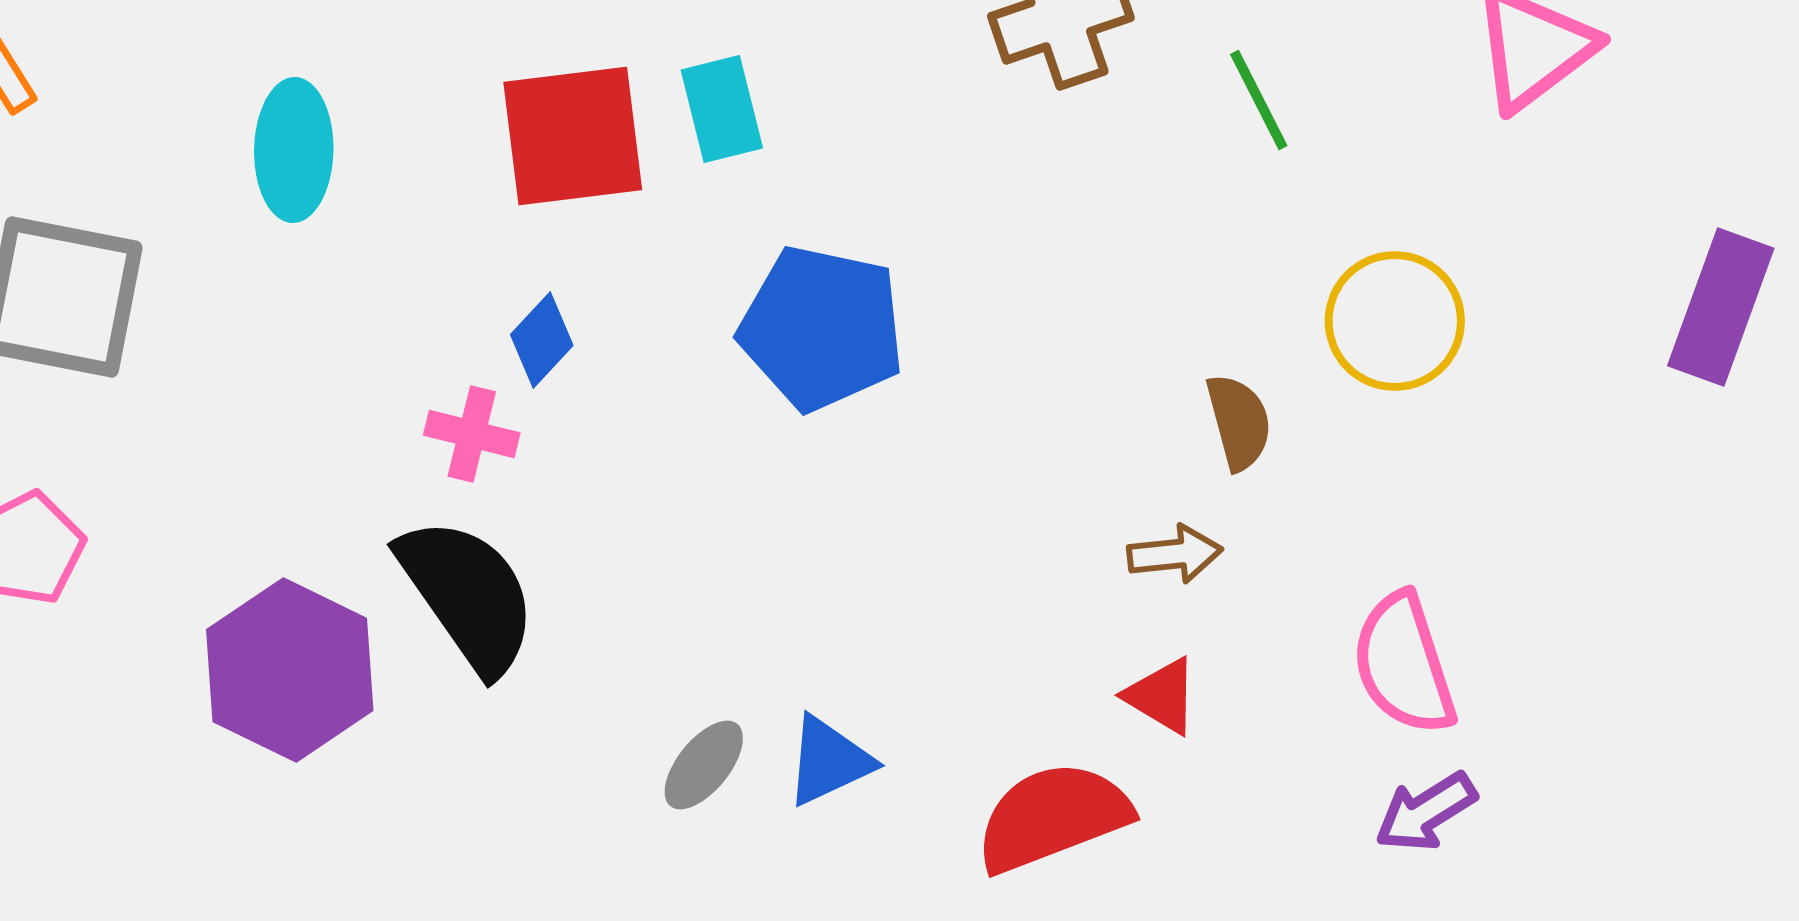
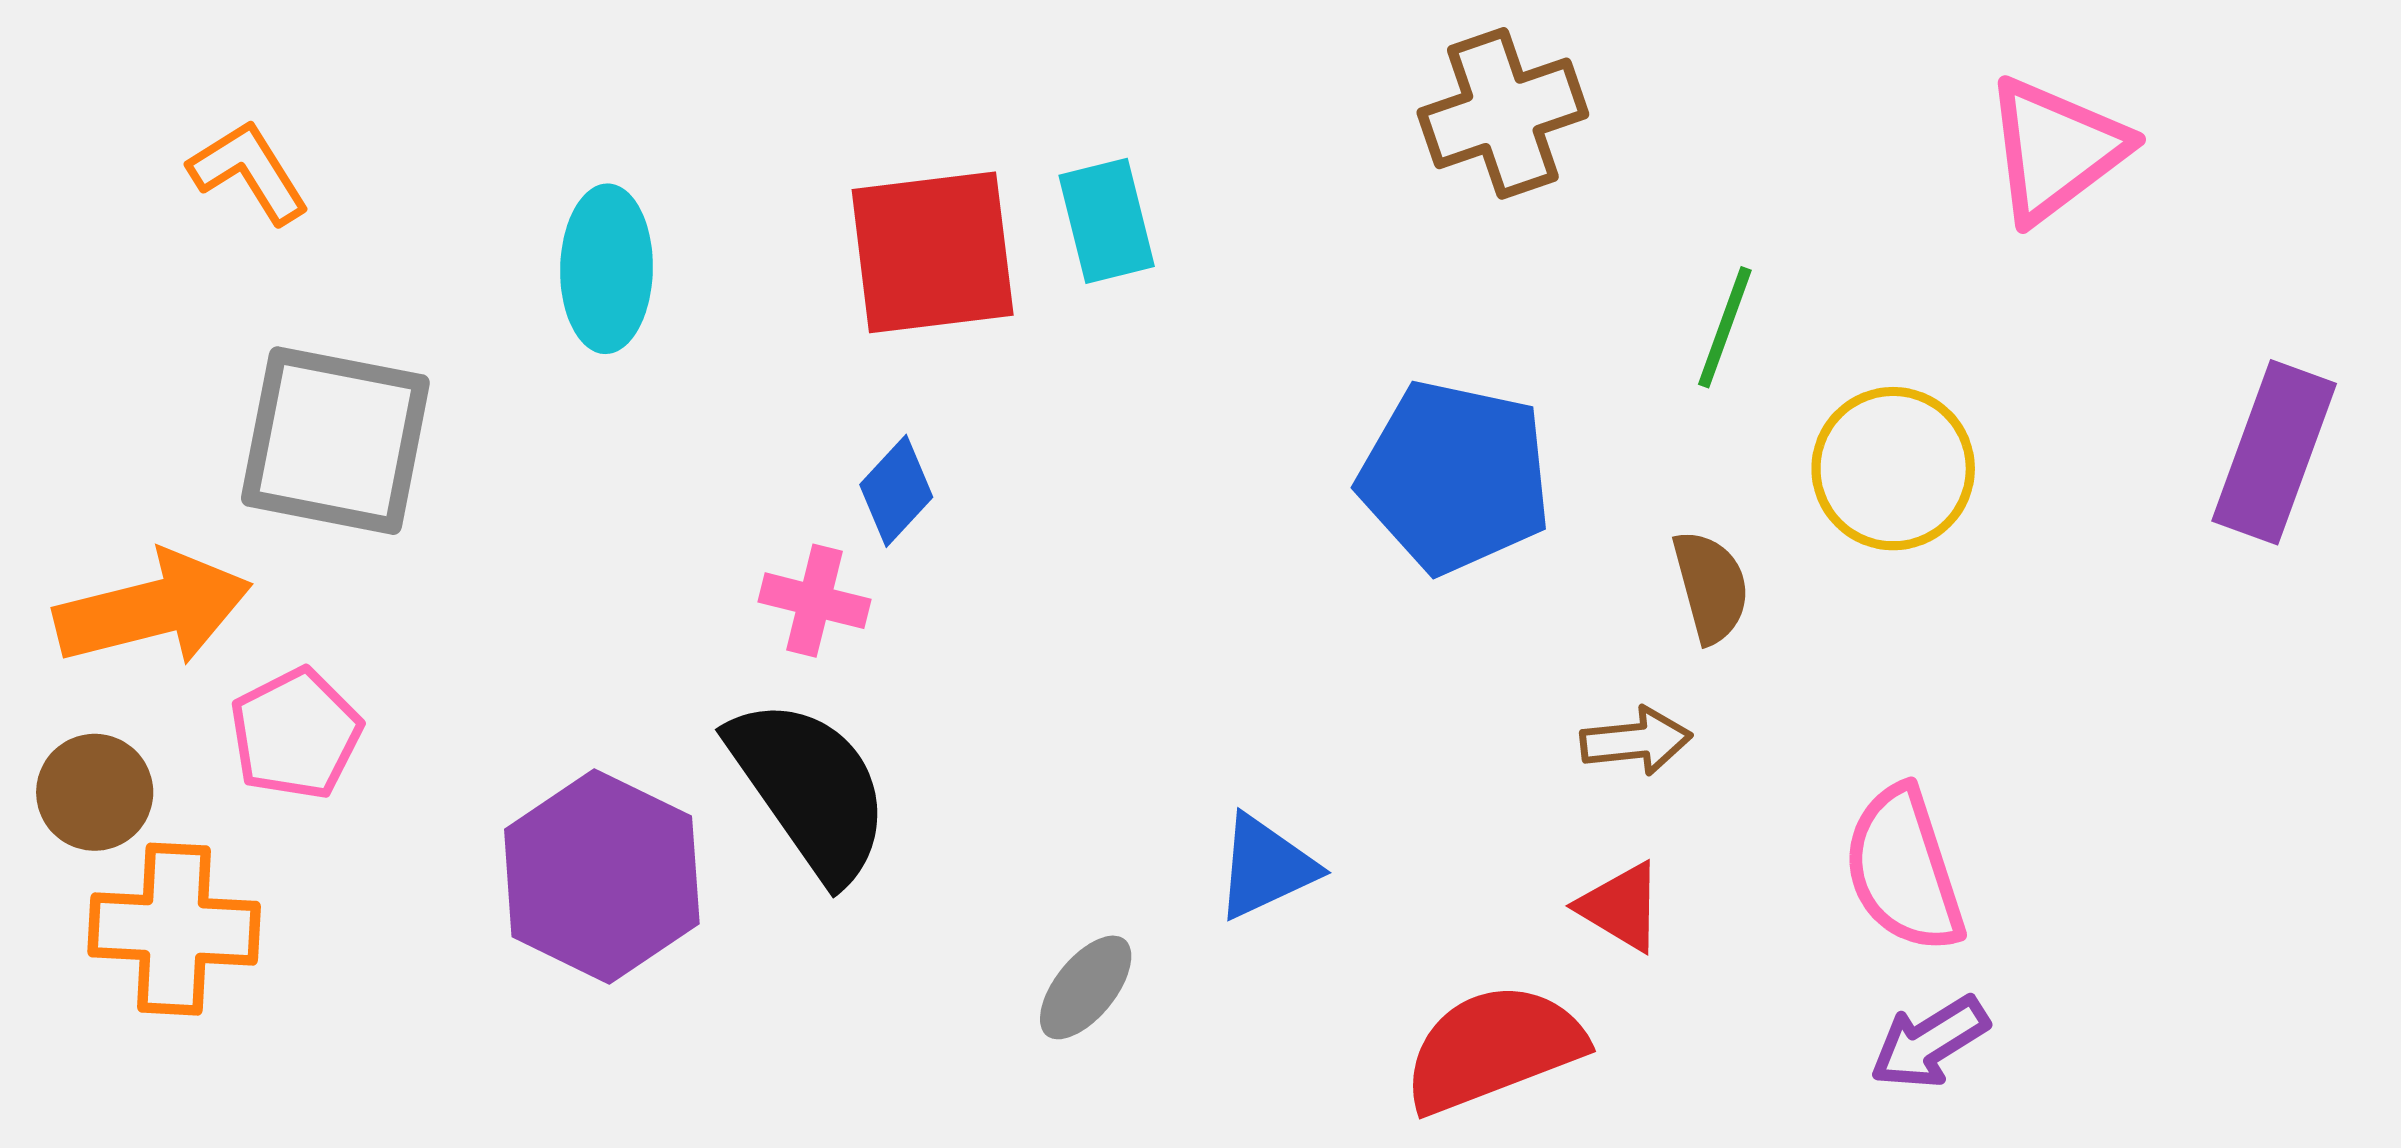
green line: (1259, 100) -> (1725, 327), moved, turned 47
blue pentagon: (822, 328) -> (1455, 477), moved
blue triangle: (829, 761) -> (1266, 867), moved

